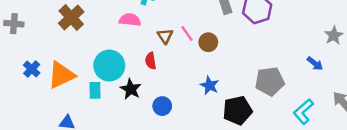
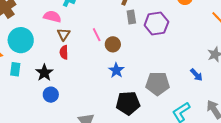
brown triangle: (165, 36) -> (64, 34), moved
cyan circle: (109, 66) -> (21, 40), moved
blue star: (210, 85) -> (116, 70), moved
blue circle: (162, 106) -> (51, 95), moved

